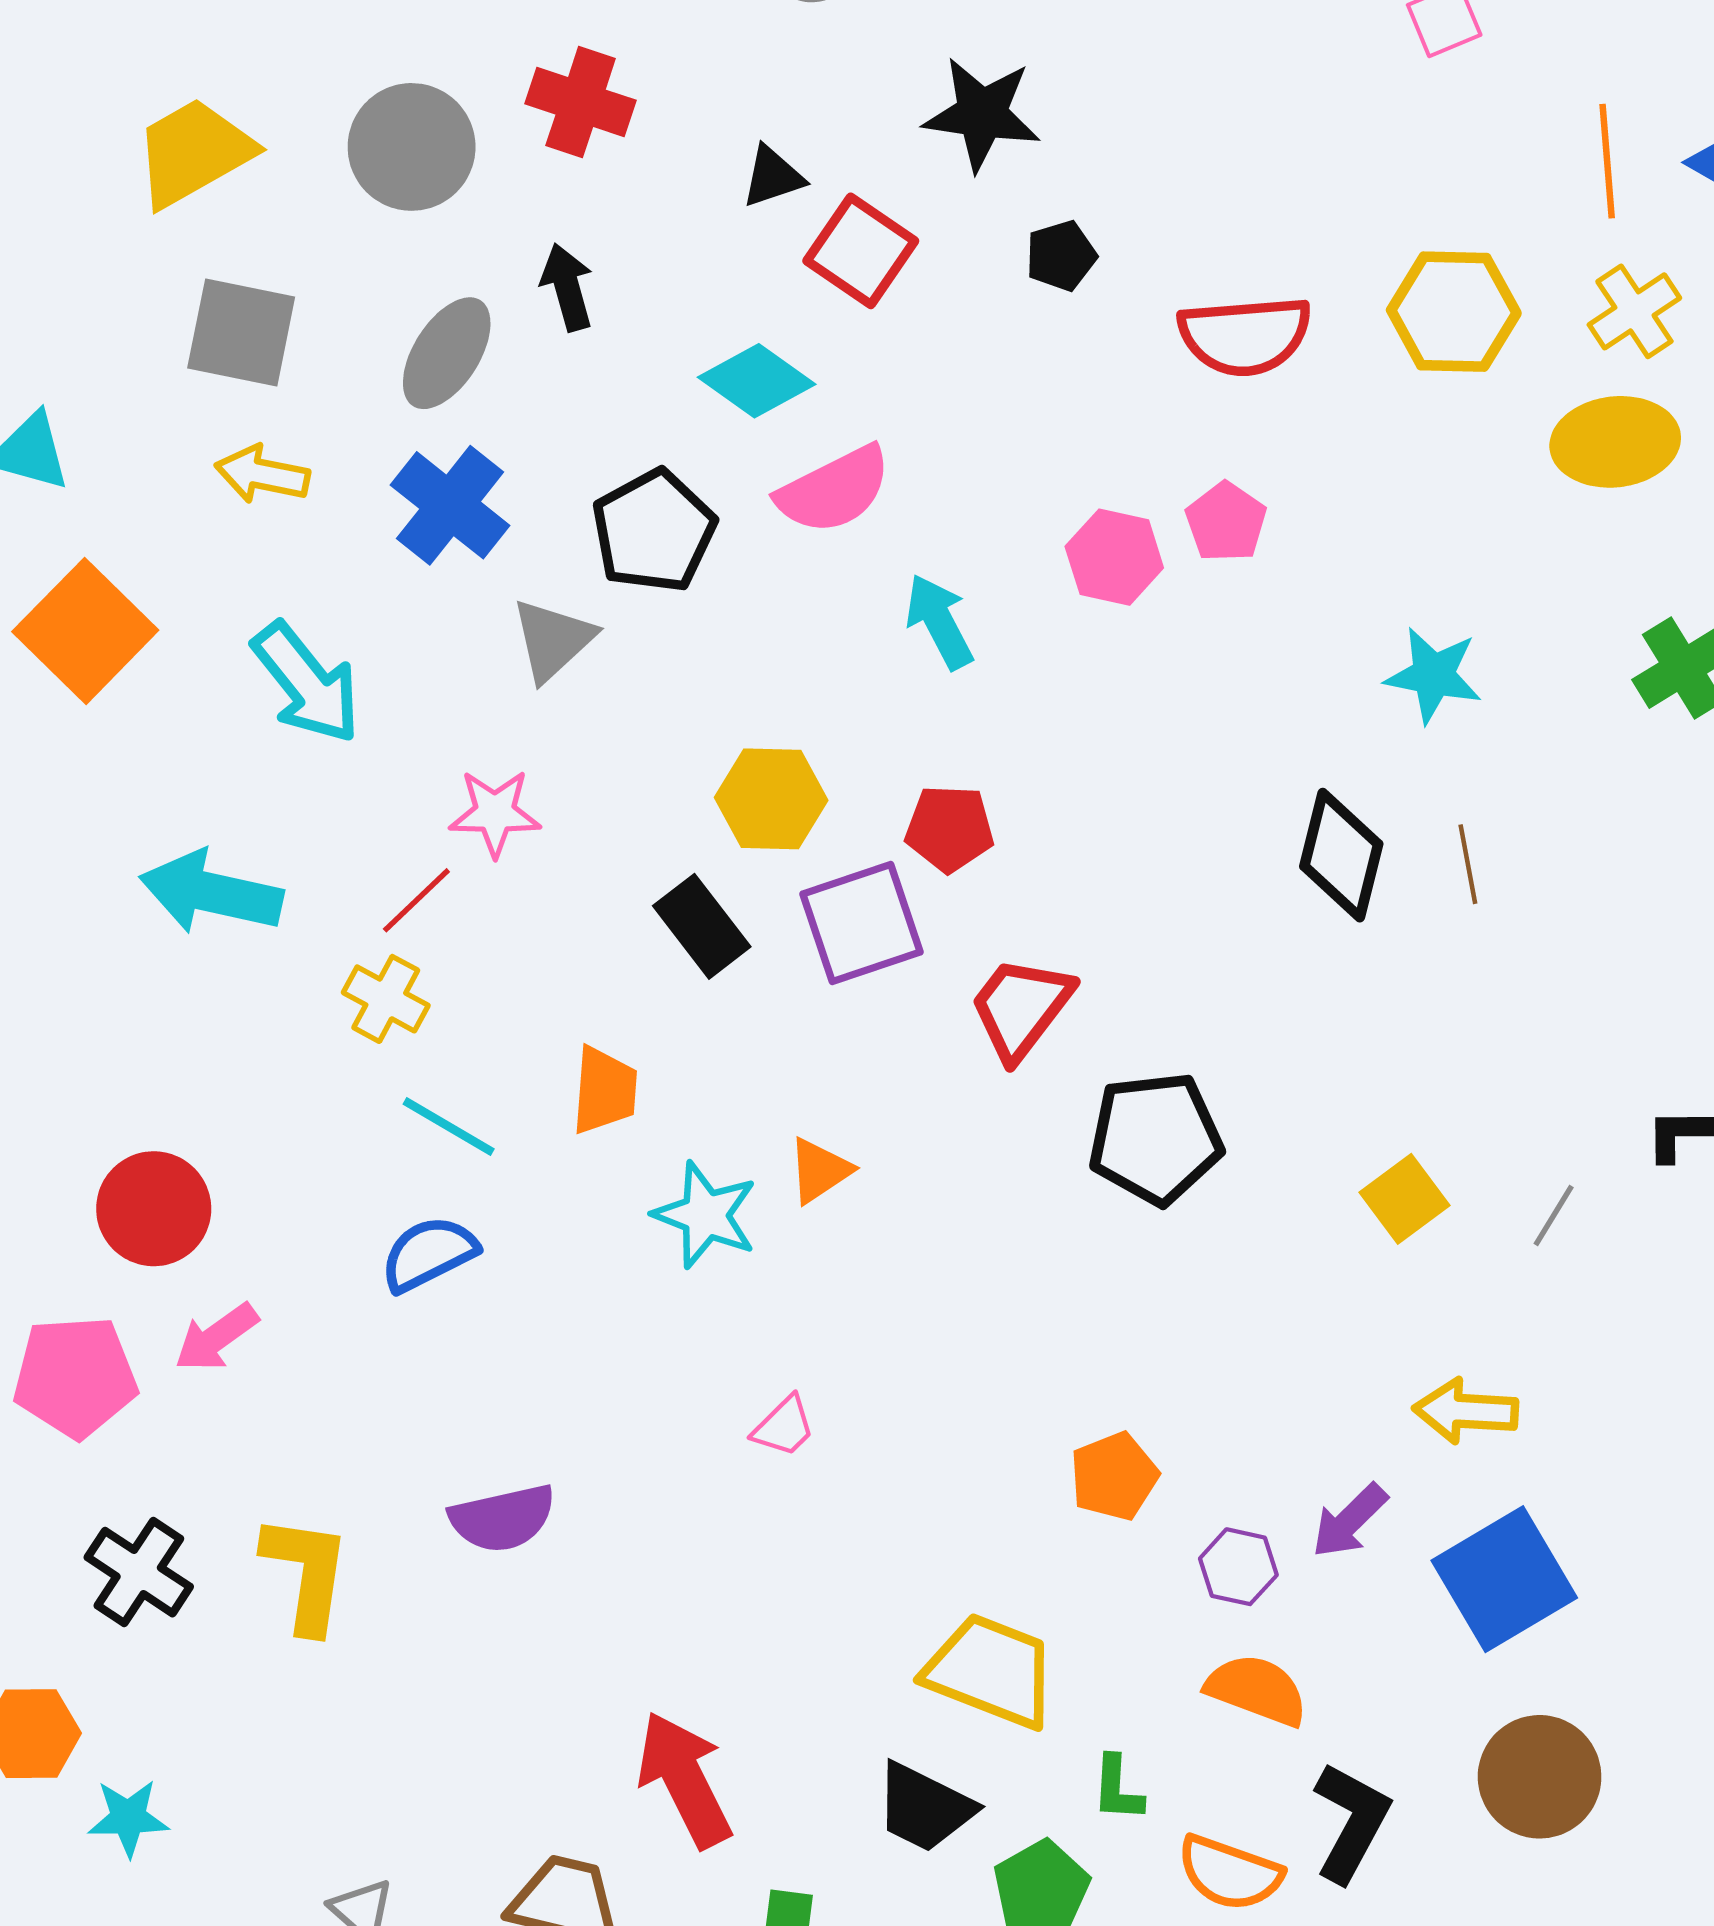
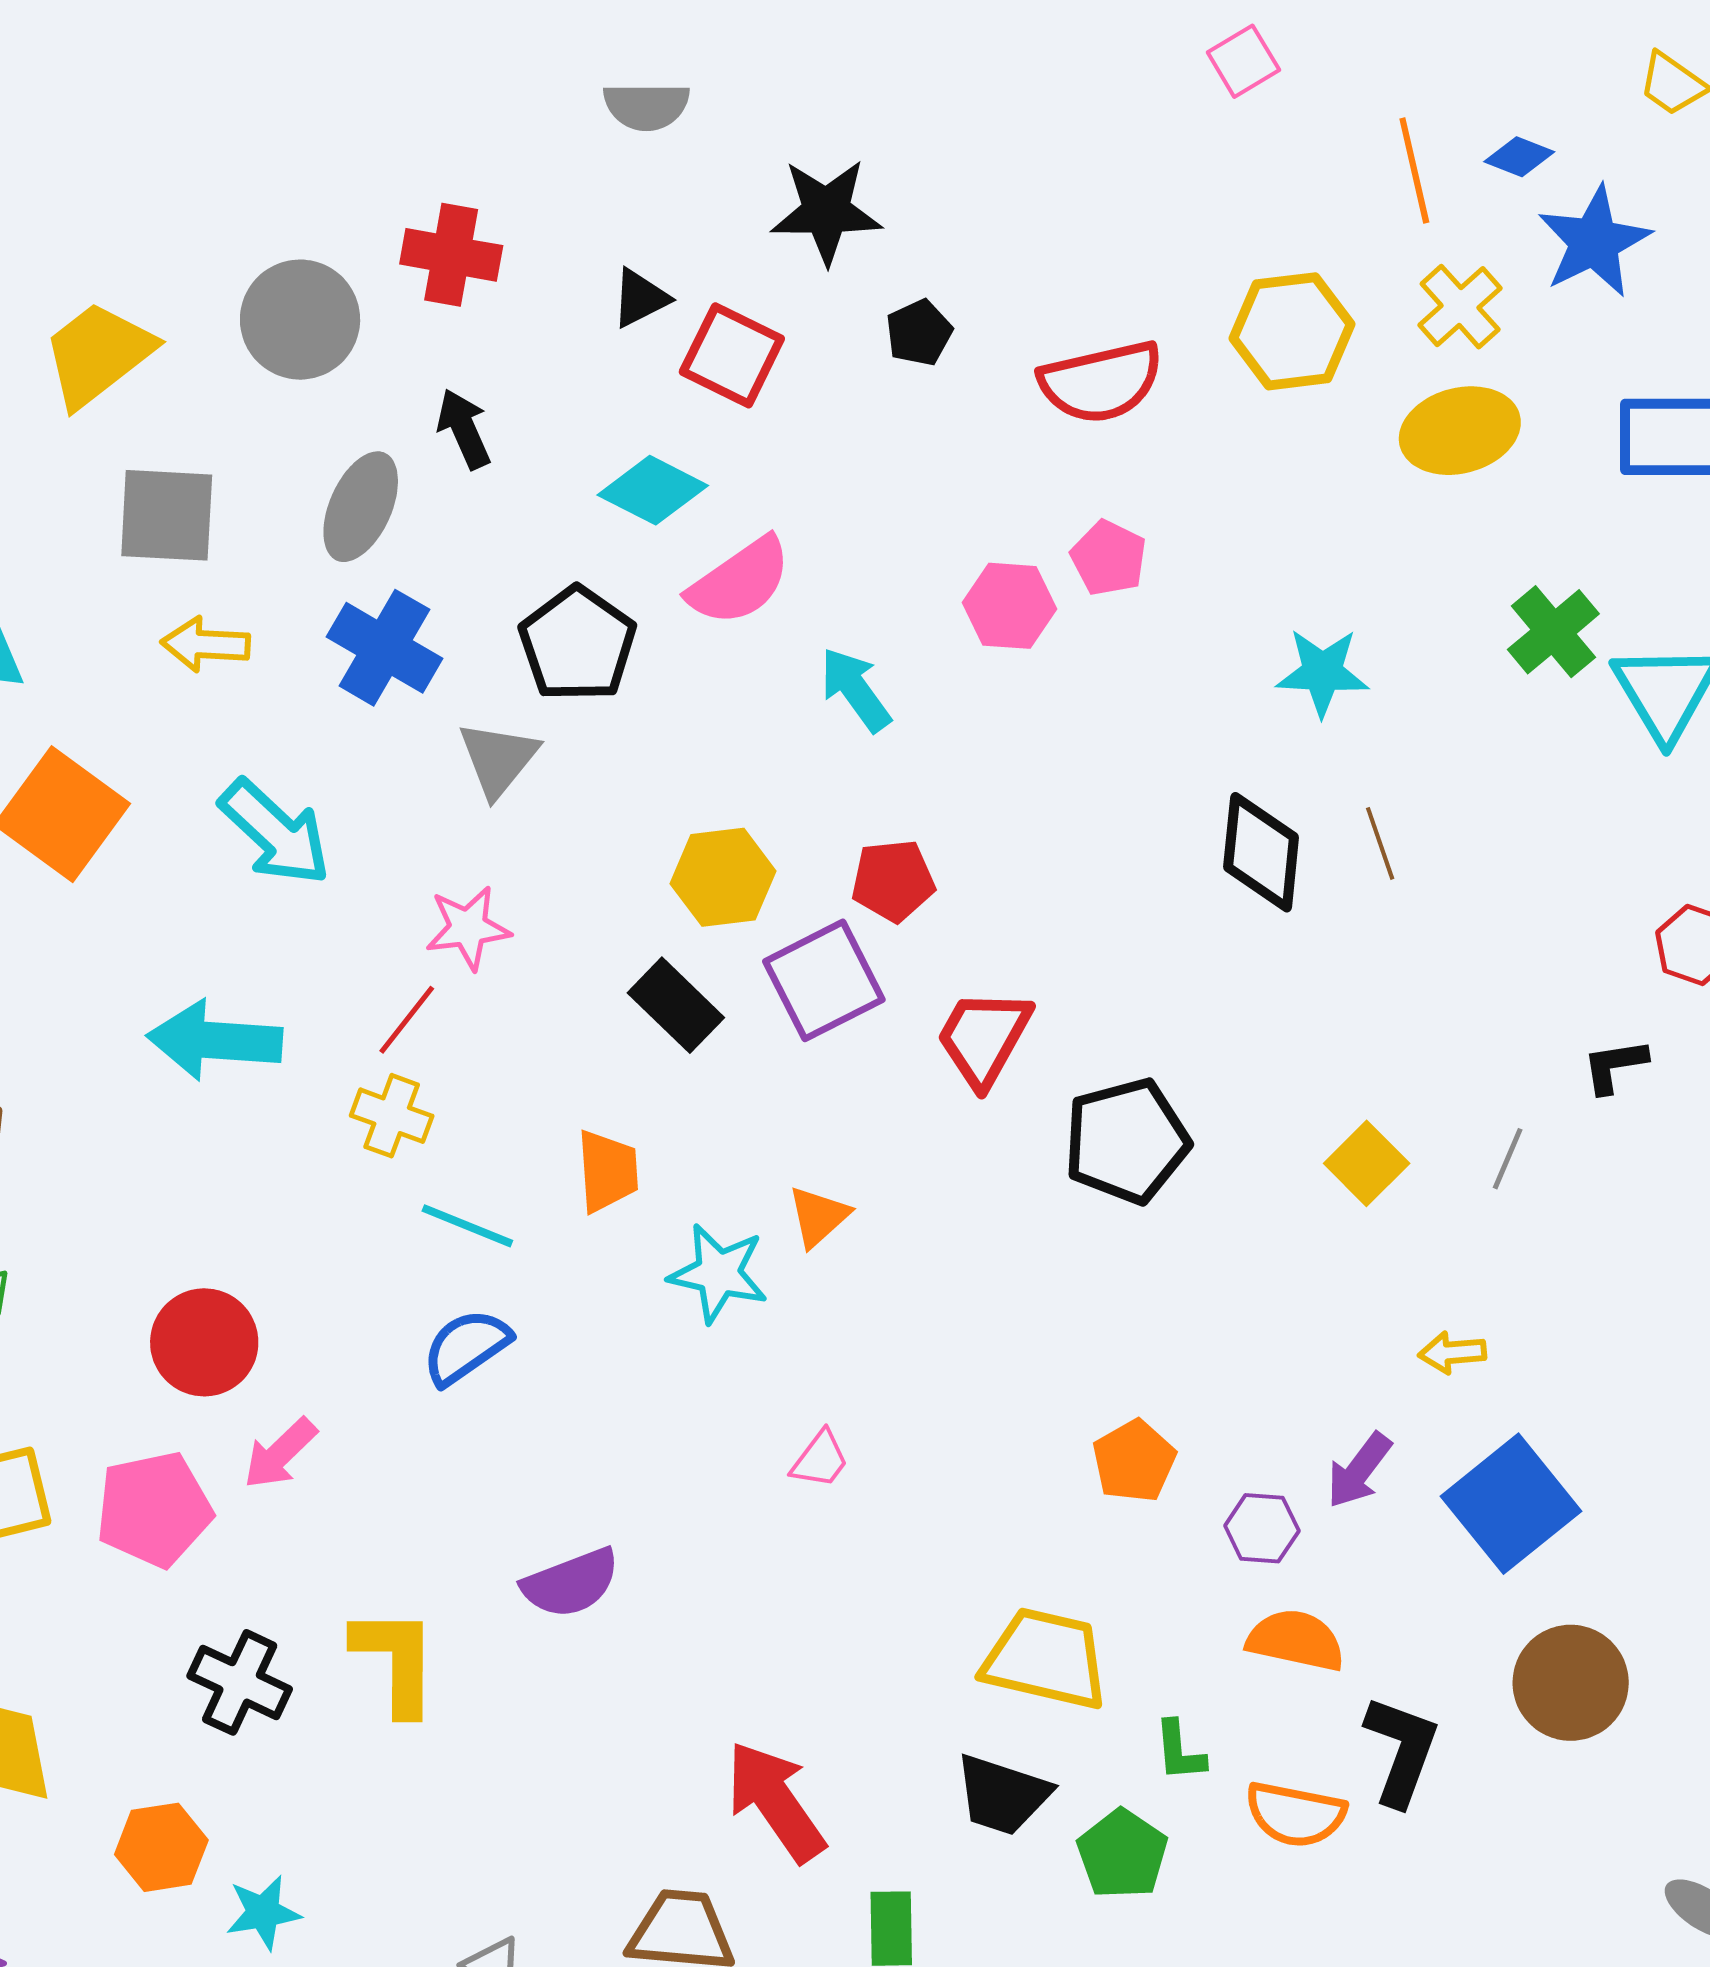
yellow arrow: (1466, 1411) -> (1452, 1353), size x0.7

